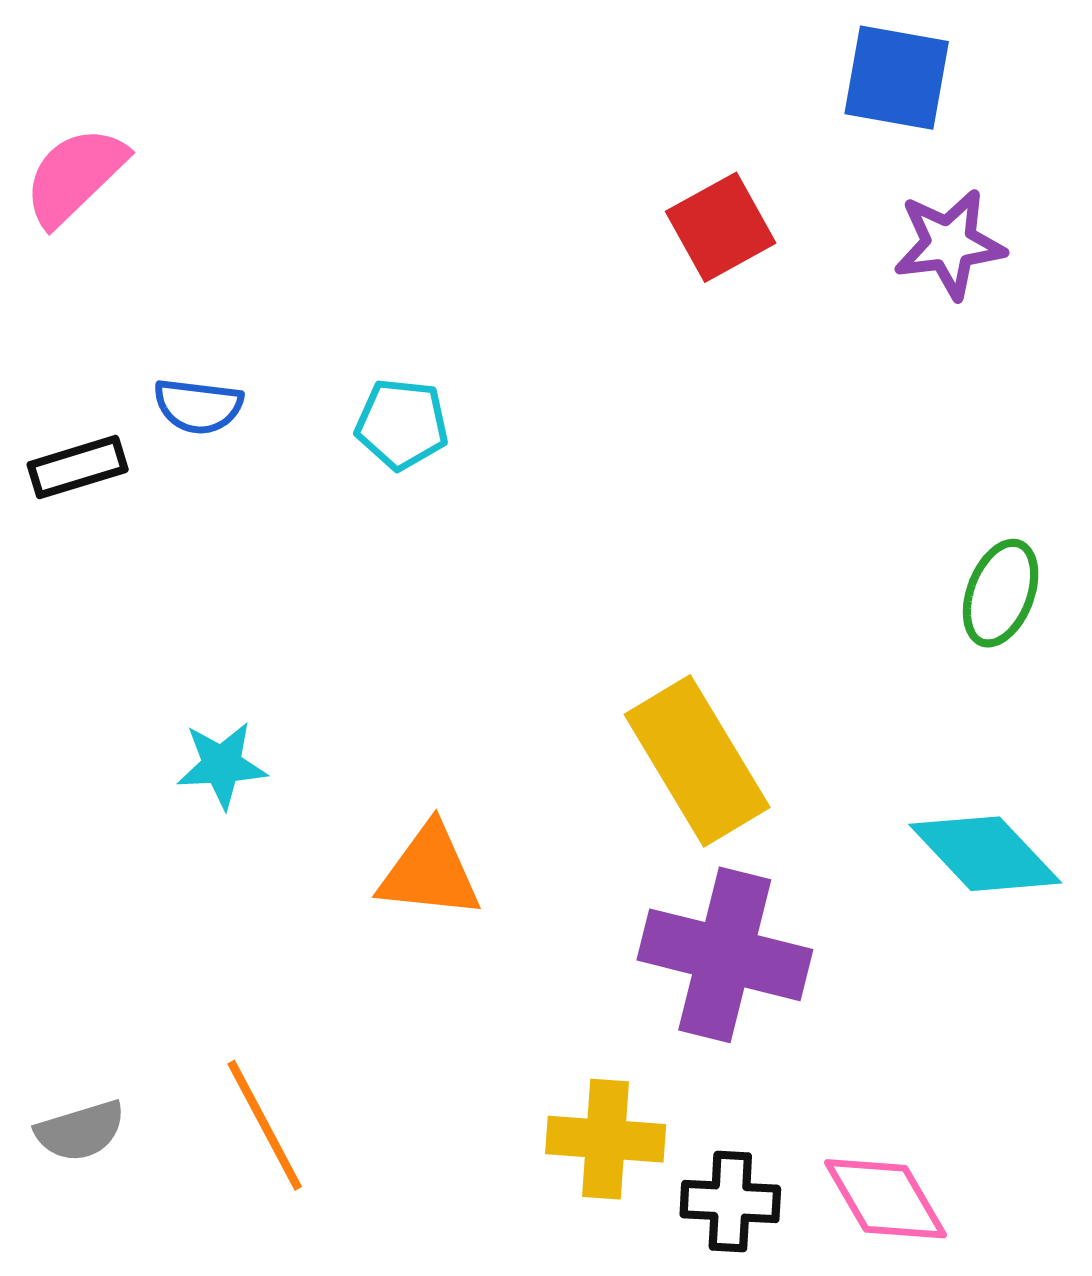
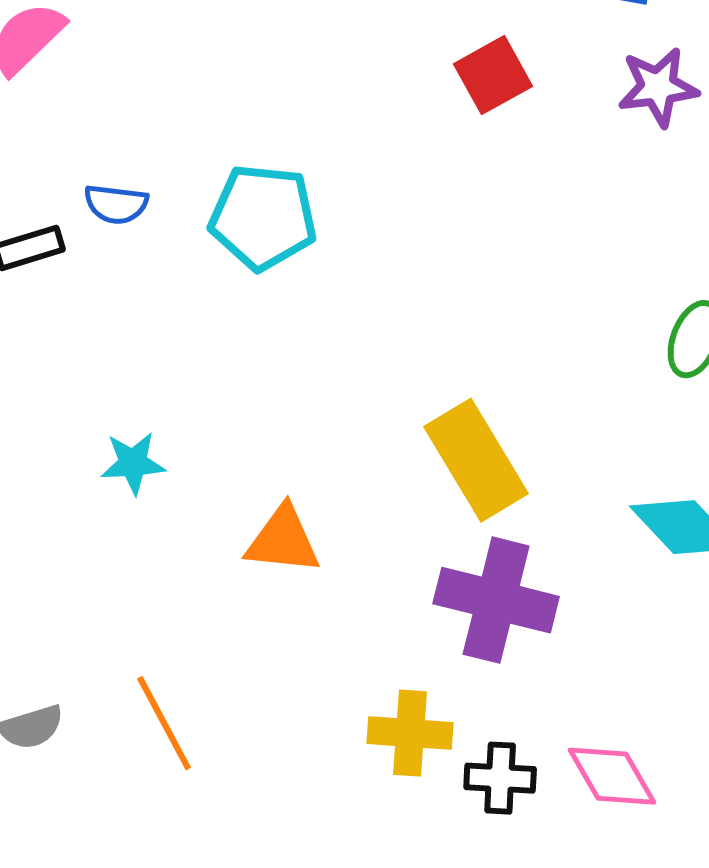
cyan pentagon: (402, 424) -> (263, 217), size x1.6

